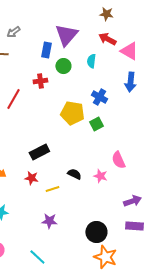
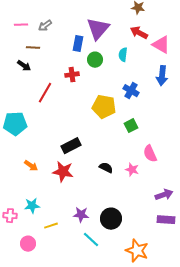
green square: (96, 124) -> (131, 126), moved
red star: (31, 178) -> (63, 172), size x1.5
yellow line: (52, 189) -> (51, 226), moved
black circle: (96, 232) -> (111, 219), moved
cyan line: (37, 257) -> (91, 240), moved

